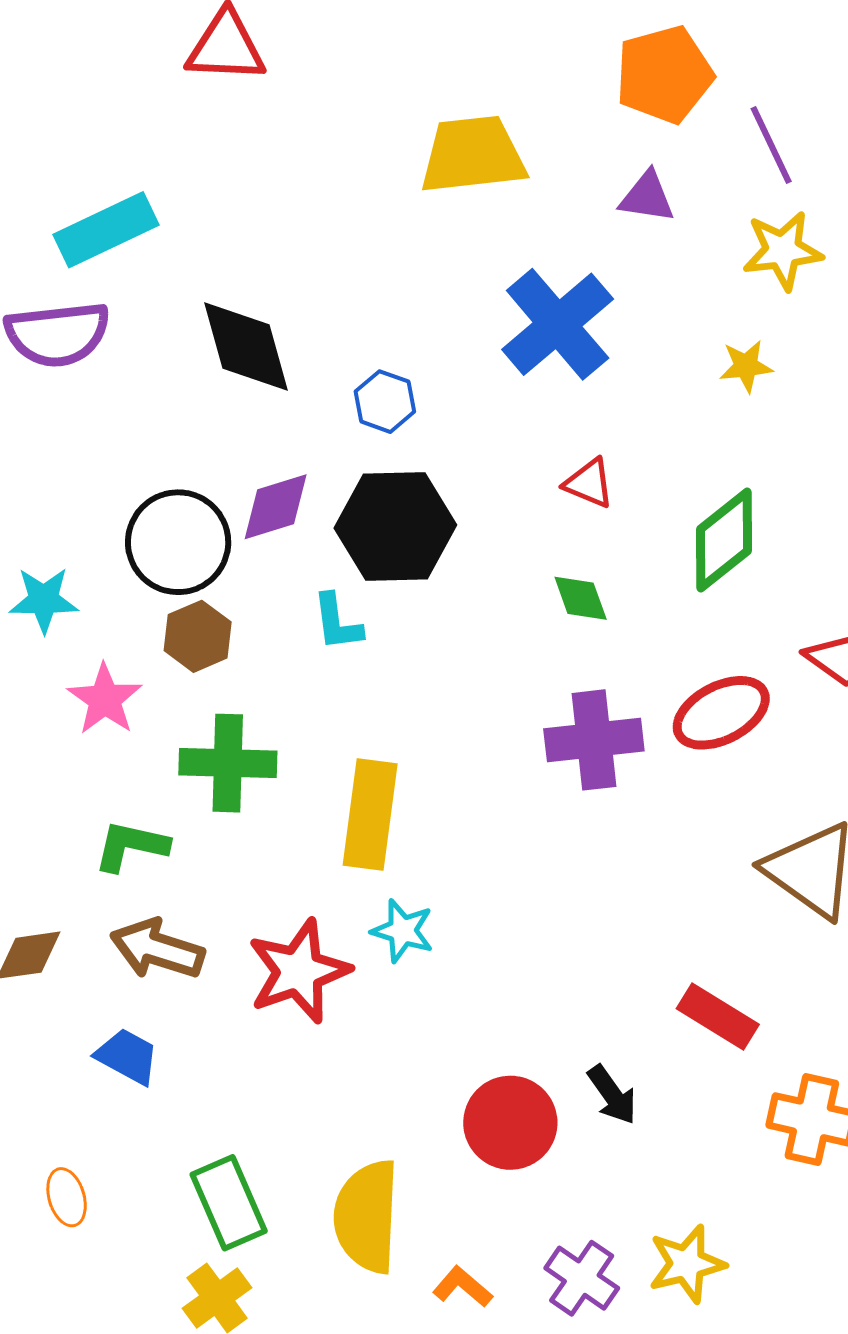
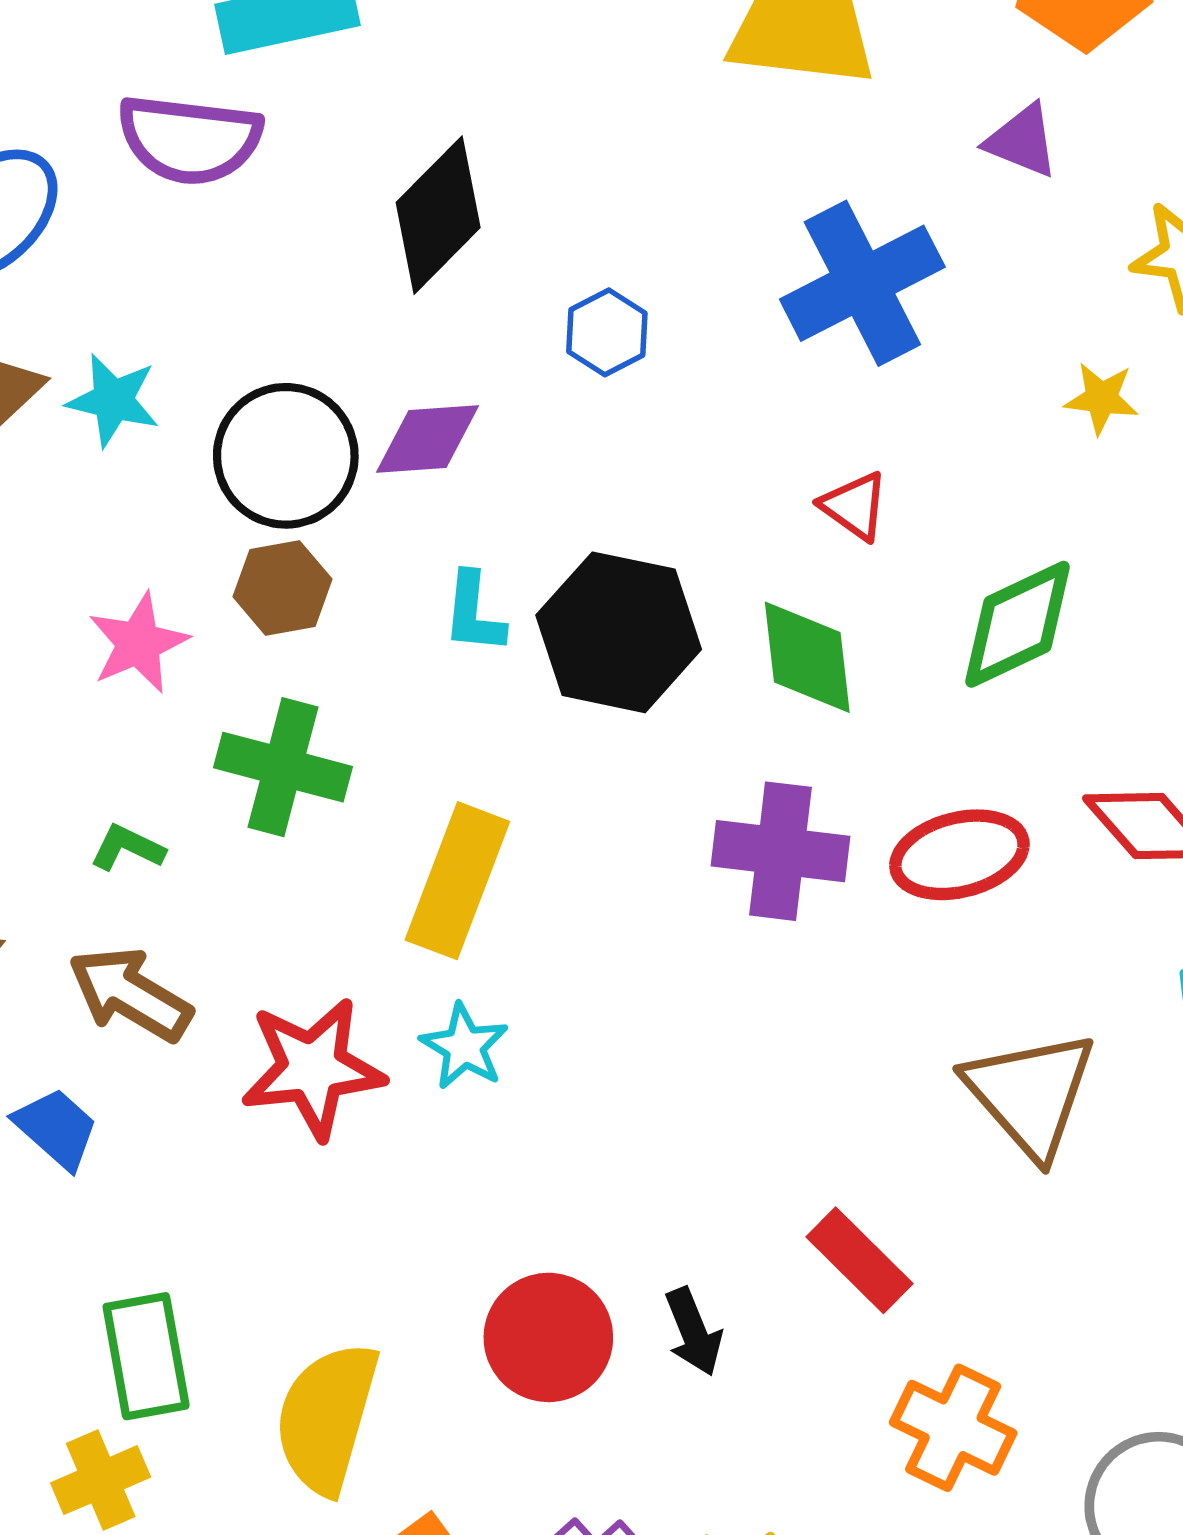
black diamond: (246, 346) -> (438, 215), turned 47
black hexagon: (395, 526) -> (619, 632), moved
green diamond: (581, 598) -> (807, 657), size x1.5
cyan star: (44, 600) -> (113, 400), moved
green L-shape: (131, 846) -> (127, 848), size x0.7

